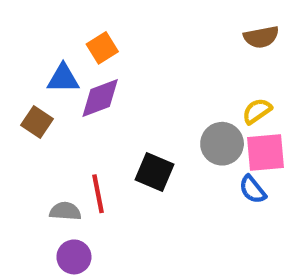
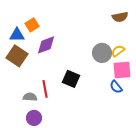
orange square: (102, 48) -> (32, 25), moved
blue triangle: (63, 78) -> (17, 35), moved
brown square: (37, 122) -> (17, 56), size x1.5
gray circle: (222, 144) -> (102, 53), moved

